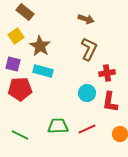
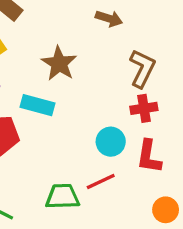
brown star: (40, 46) -> (59, 63), moved
brown L-shape: (89, 49) -> (142, 68), moved
red line: (87, 129) -> (101, 182), moved

